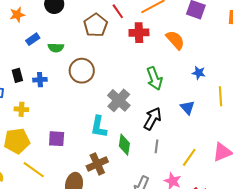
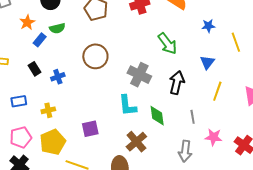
orange star: (17, 15) -> (27, 22), moved
green semicircle: (56, 48) -> (57, 28), moved
black rectangle: (17, 75) -> (35, 69), moved
blue triangle: (187, 108) -> (207, 62), turned 35
gray line: (156, 146) -> (193, 117), moved
yellow line: (189, 157) -> (217, 91), moved

